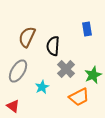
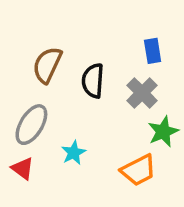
gray cross: (66, 69) -> (142, 93), moved
red triangle: (13, 106) -> (23, 168), moved

